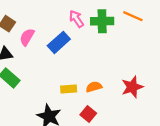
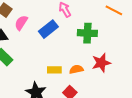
green cross: (102, 21) -> (87, 33), moved
red star: (132, 87) -> (101, 63), moved

